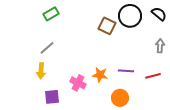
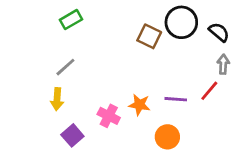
black semicircle: (159, 14) -> (219, 32), moved
red line: (153, 76) -> (209, 91), moved, turned -35
purple square: (52, 97) -> (72, 135), turned -35

